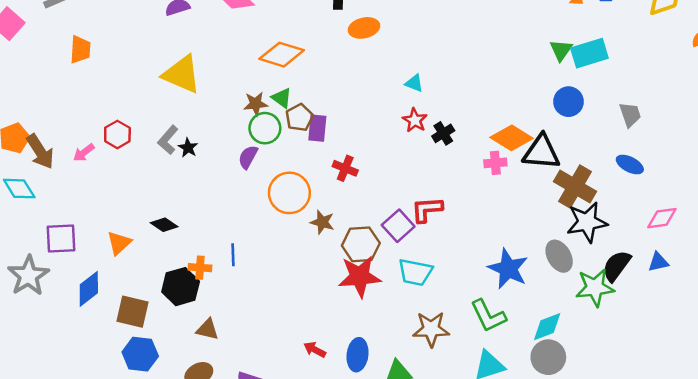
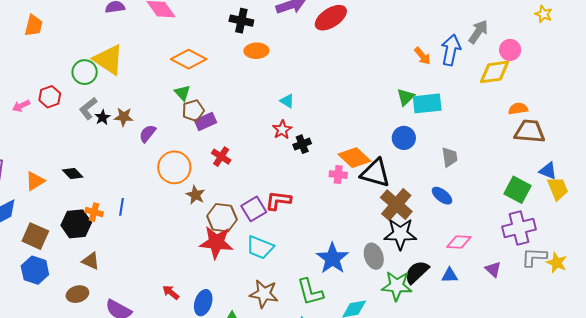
brown star: (256, 104) -> (124, 117), moved
green circle: (265, 128) -> (85, 72), moved
purple rectangle: (317, 128) -> (205, 121), turned 50

